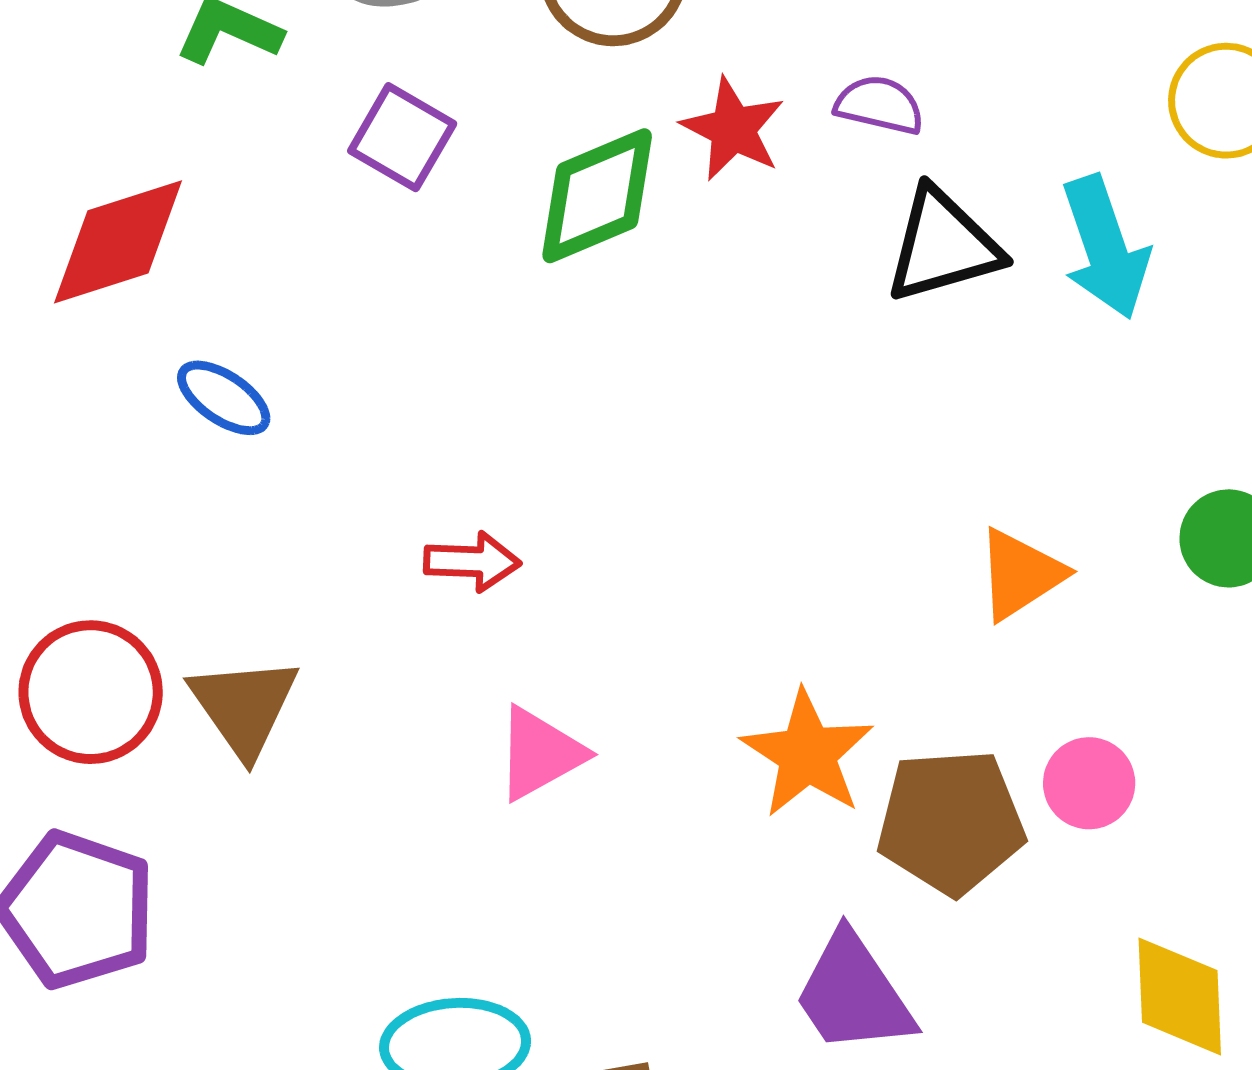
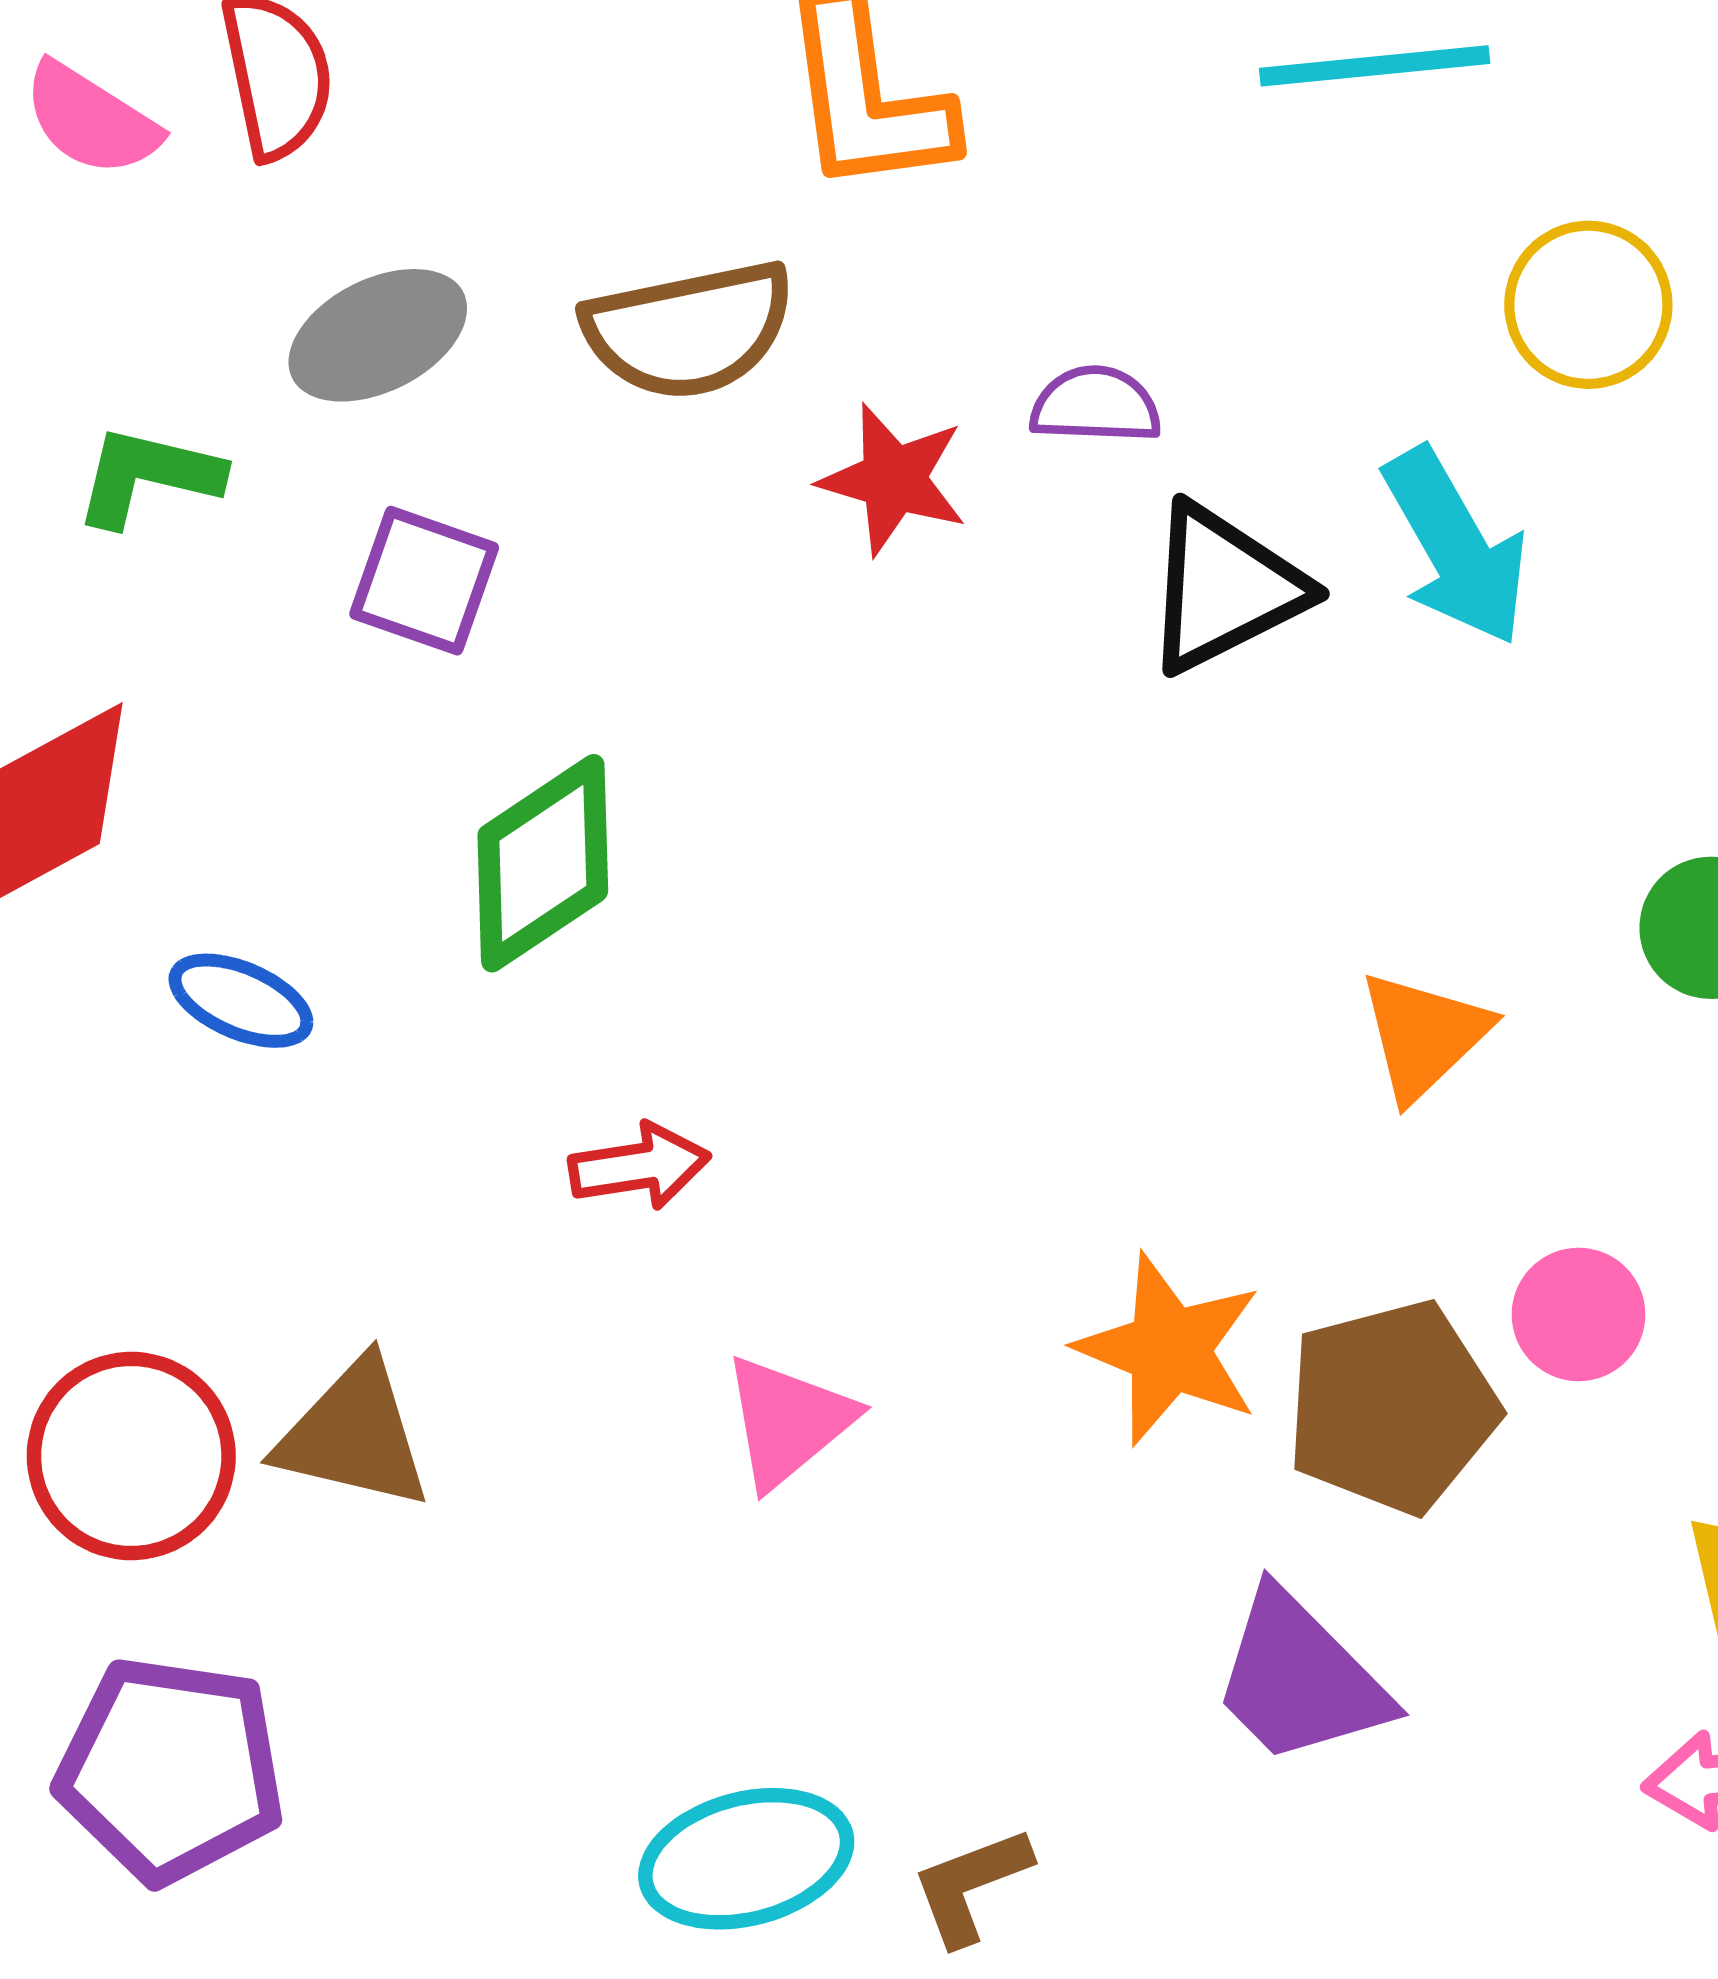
green diamond: (597, 196) -> (543, 863), moved
brown triangle: (244, 706) -> (354, 1435), turned -31

